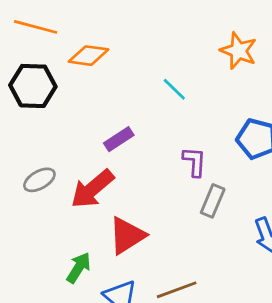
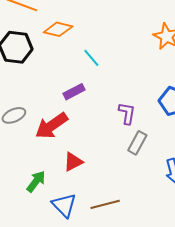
cyan line: (174, 89) -> (91, 58), moved
red triangle: (127, 236) -> (73, 162), size x0.7

